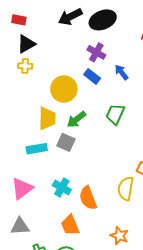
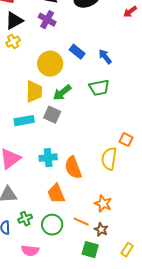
purple cross: (96, 52) -> (47, 20), moved
yellow cross: (25, 66) -> (13, 42), turned -32
blue arrow: (122, 72) -> (105, 57), moved
green trapezoid: (115, 114) -> (99, 88), turned -125
cyan cross: (62, 188) -> (48, 158), turned -36

